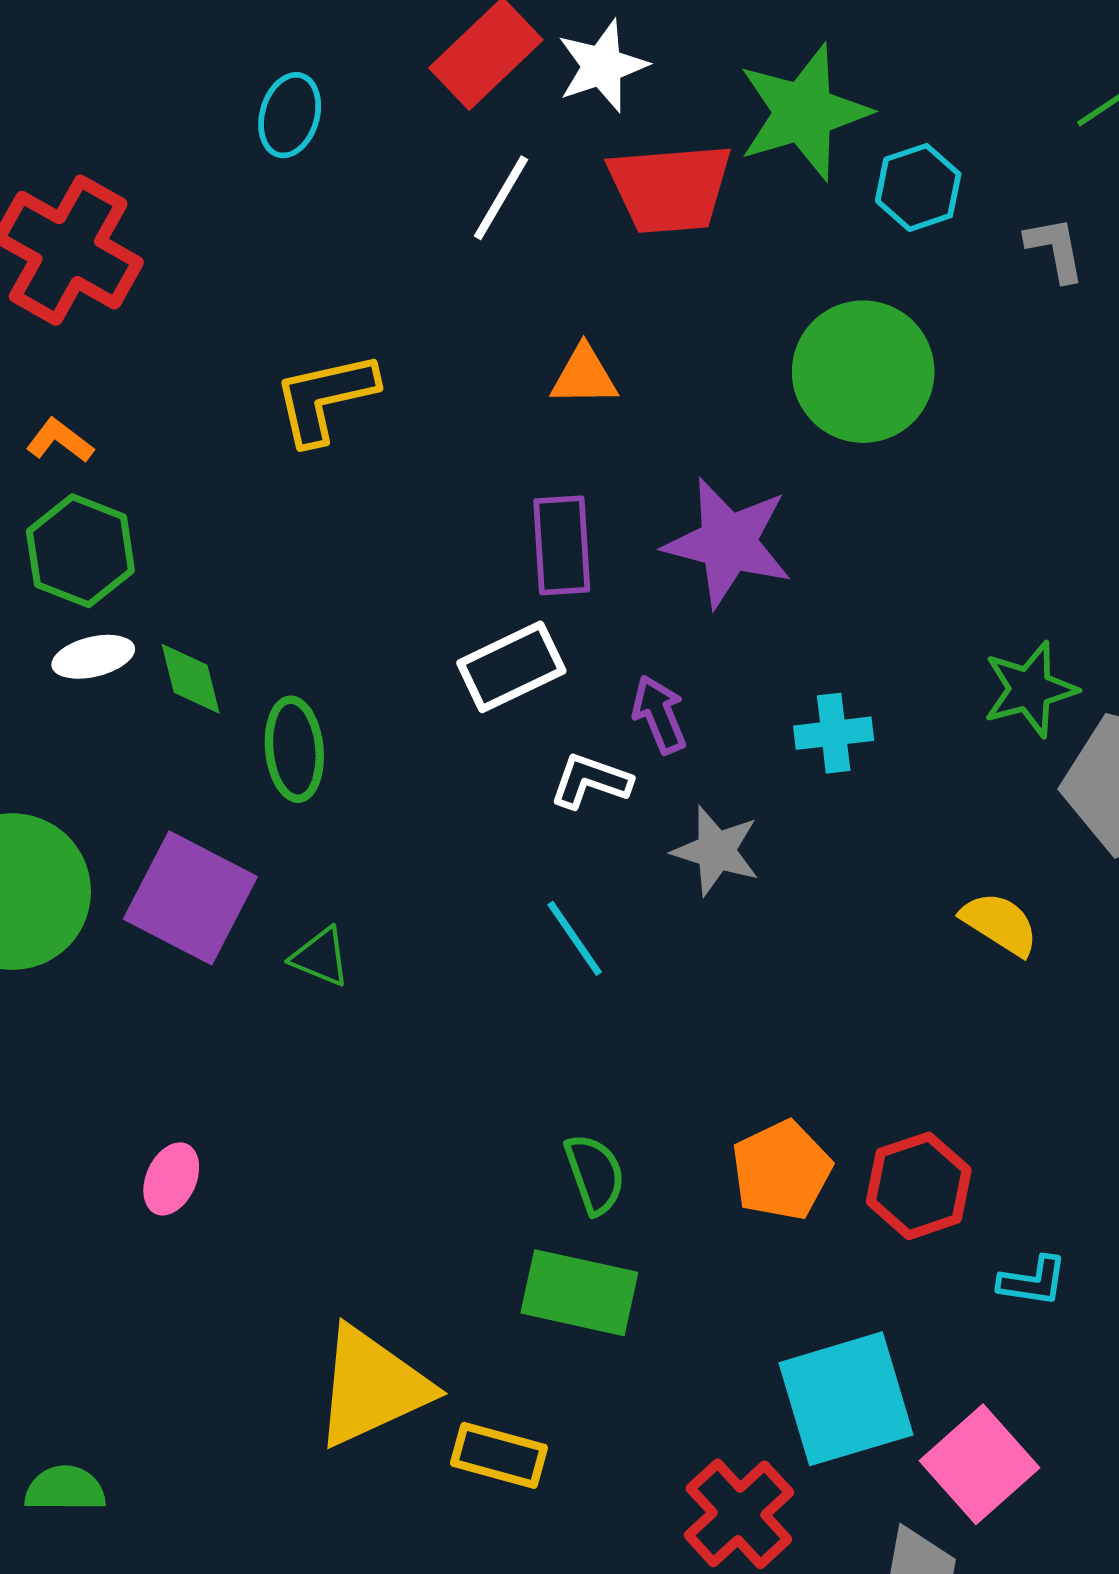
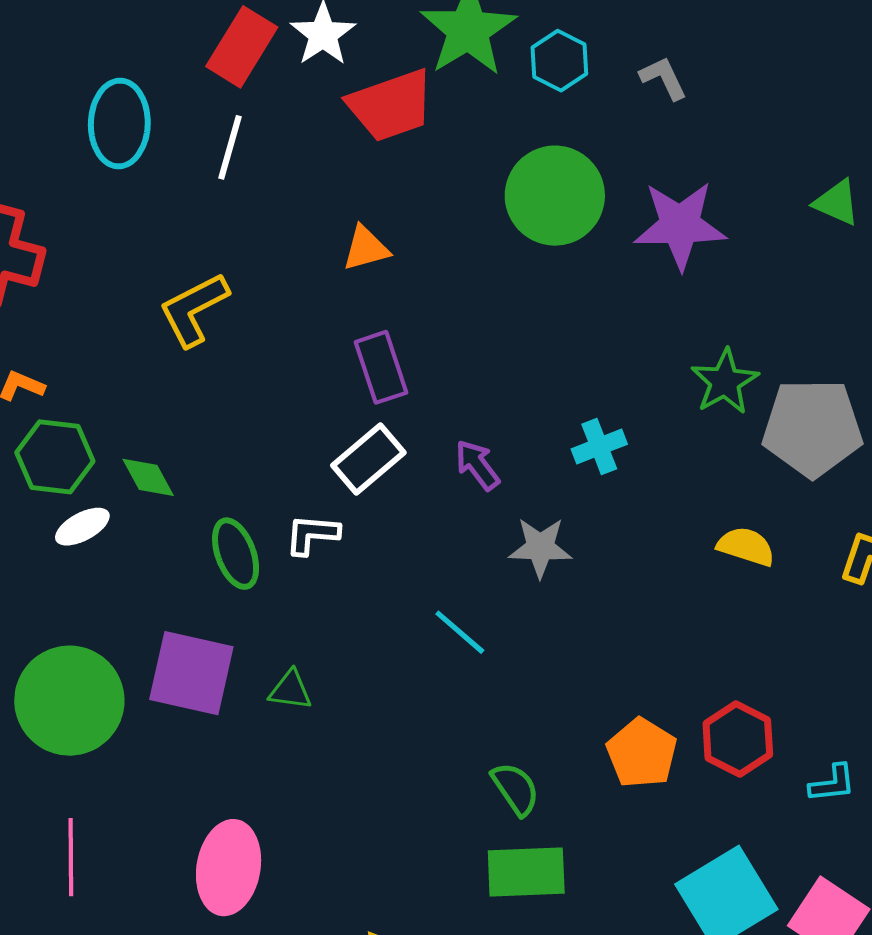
cyan ellipse: (290, 115) -> (119, 123), size x1.5
white line: (501, 198) -> (230, 147), moved
purple star: (728, 543) -> (680, 225), moved
green diamond: (191, 679) -> (148, 477), moved
white L-shape: (591, 781) -> (312, 534), moved
pink ellipse: (171, 1179) -> (229, 868), size x1.8

